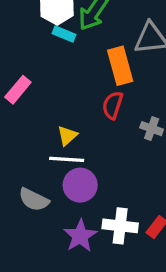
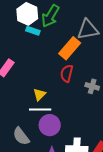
orange rectangle: (120, 66) -> (70, 48), turned 60
gray semicircle: (34, 200) -> (21, 136), turned 30

